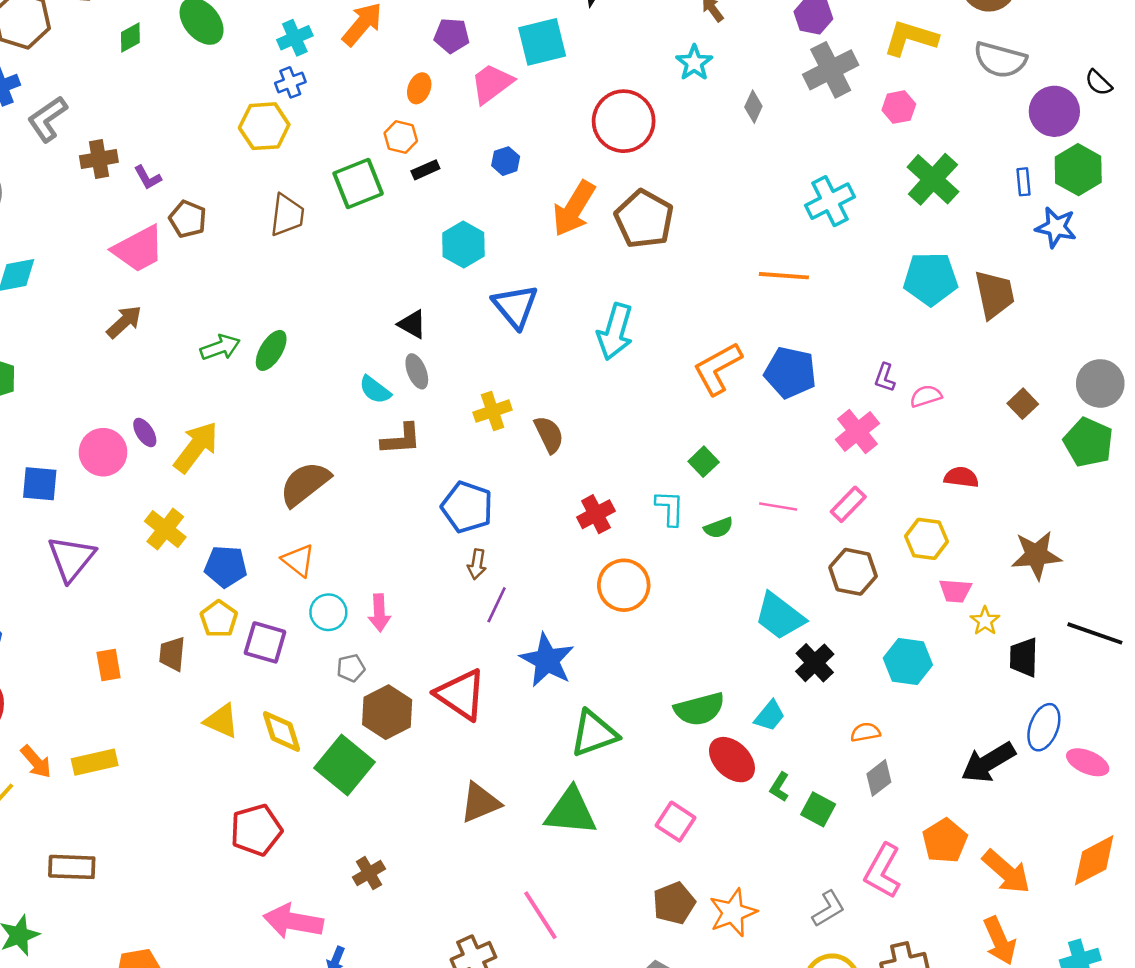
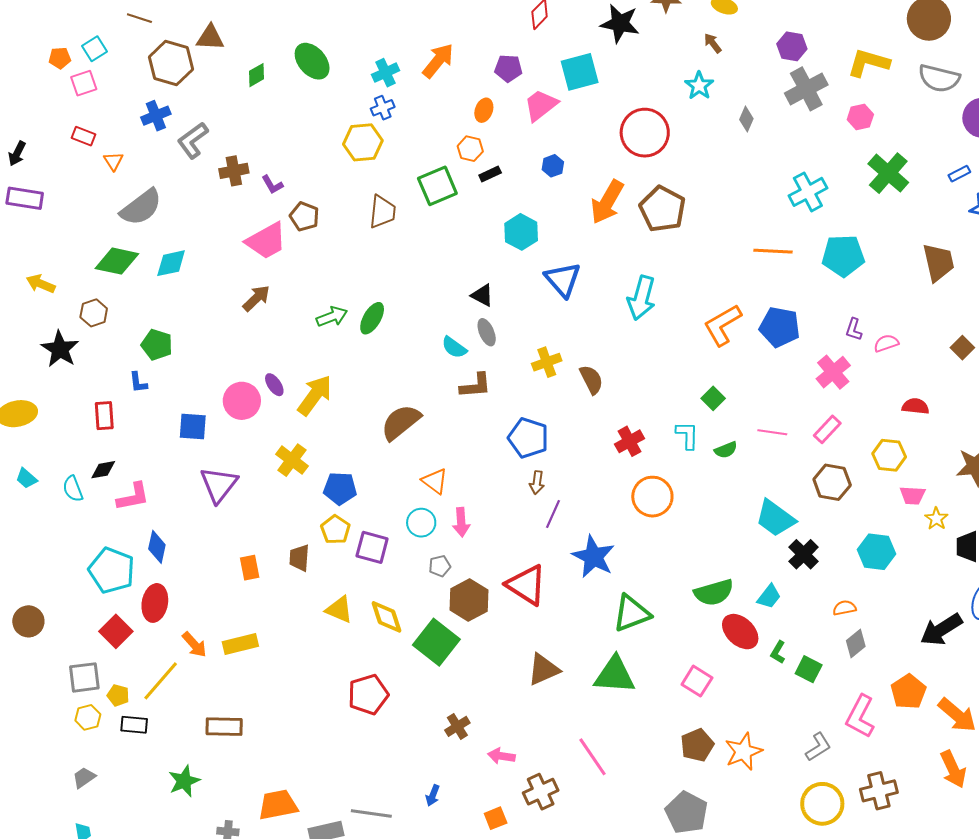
blue rectangle: (1023, 182) -> (959, 174), turned 70
cyan pentagon: (931, 279) -> (843, 256), moved
orange triangle: (298, 560) -> (435, 481), moved
pink arrow: (293, 921) -> (501, 756), moved, size x0.6

